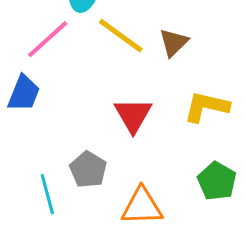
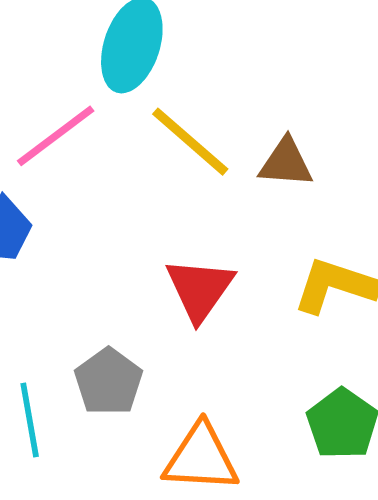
brown triangle: (174, 42) -> (286, 163), turned 44

